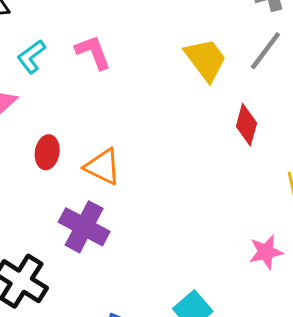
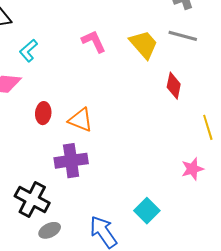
gray line: (265, 51) -> (183, 36), turned 72
pink L-shape: (93, 52) -> (94, 41), moved
purple cross: (84, 227) -> (71, 161), turned -32

